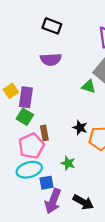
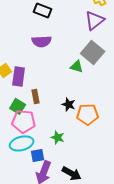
green square: (25, 117) -> (18, 106), moved
brown rectangle: (44, 133) -> (36, 96), moved
pink pentagon: (31, 146) -> (24, 121), turned 30

